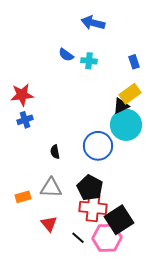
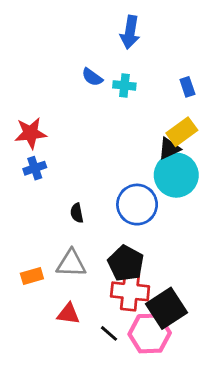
blue arrow: (93, 23) -> (130, 32), turned -95
red triangle: (49, 224) -> (68, 314), turned -42

